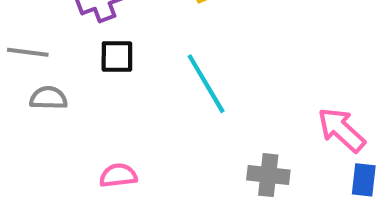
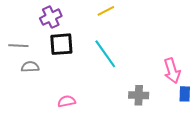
black square: (117, 57) -> (61, 44), size x1.4
pink arrow: (341, 130) -> (172, 71), turned -145

